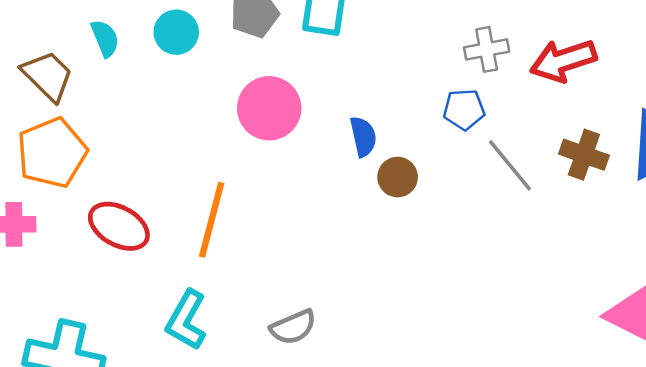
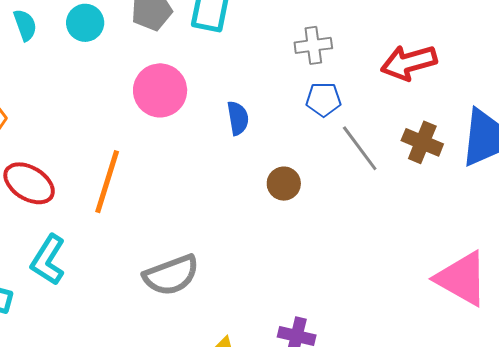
gray cross: (487, 49) -> (313, 45), moved
brown circle: (398, 177) -> (284, 184), moved
cyan L-shape: (186, 320) -> (48, 260), moved
gray semicircle: (293, 327) -> (171, 275), size x1.4

